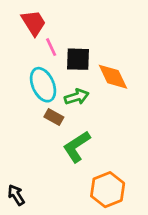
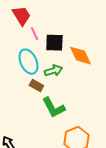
green L-shape: (77, 147) -> (53, 108), turned -85

